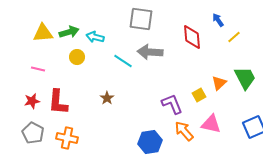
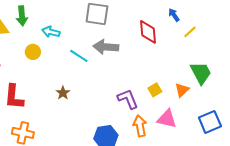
green arrow: (69, 32) -> (22, 16), moved, turned 102
orange triangle: (219, 83) -> (182, 90), moved
orange arrow: (184, 131) -> (140, 126), turned 30

